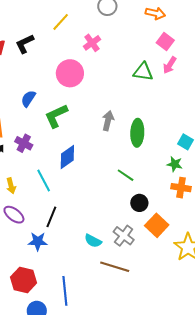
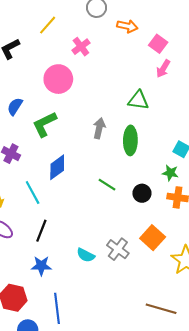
orange arrow: (155, 13) -> (127, 26), moved
green triangle: (143, 72) -> (138, 100), moved
green line: (126, 175) -> (107, 185), moved
black circle: (139, 203) -> (142, 193), moved
blue star: (38, 241) -> (41, 266), moved
brown line: (115, 267) -> (161, 309), moved

